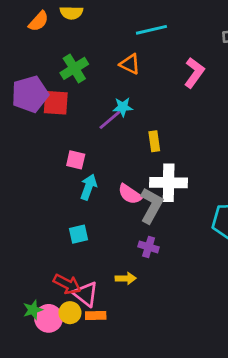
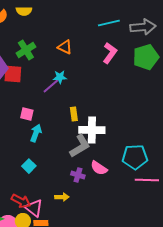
cyan line: (151, 30) -> (109, 23), moved
yellow rectangle: (154, 141) -> (74, 114), moved
pink semicircle: (130, 194) -> (99, 168), moved
gray L-shape: (151, 206) -> (80, 146), turned 30
cyan square: (79, 234) -> (29, 166), turned -32

